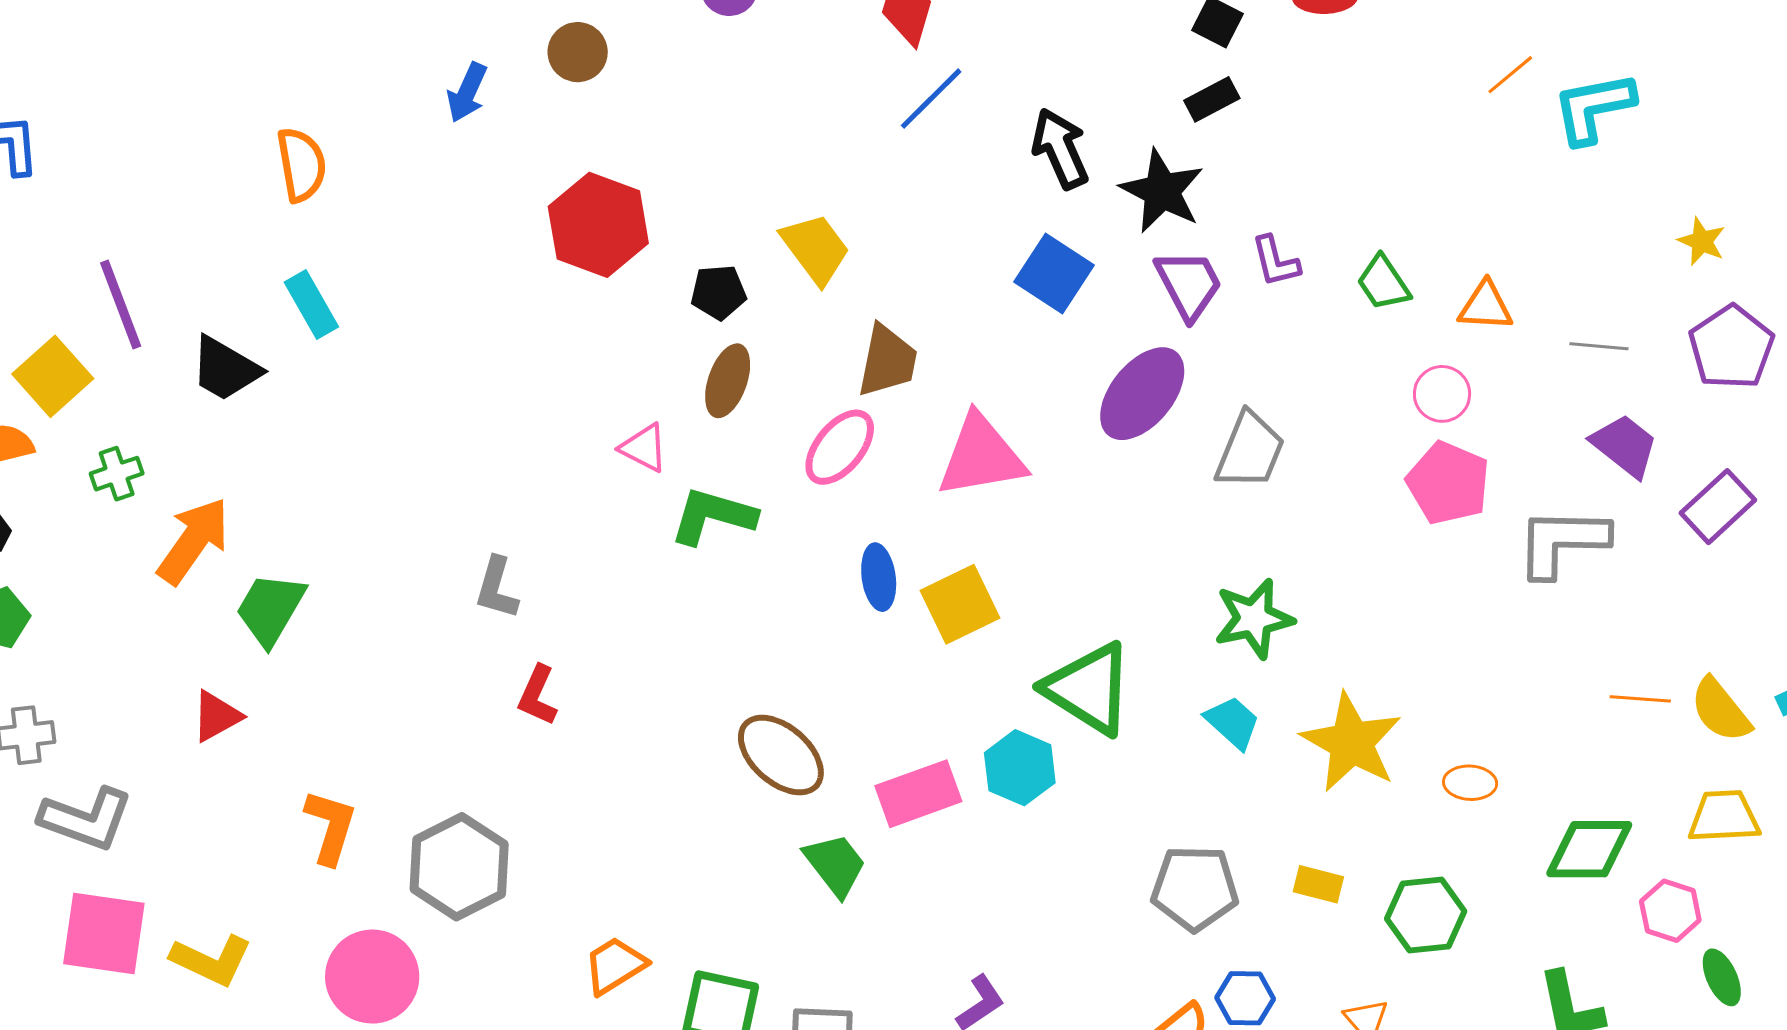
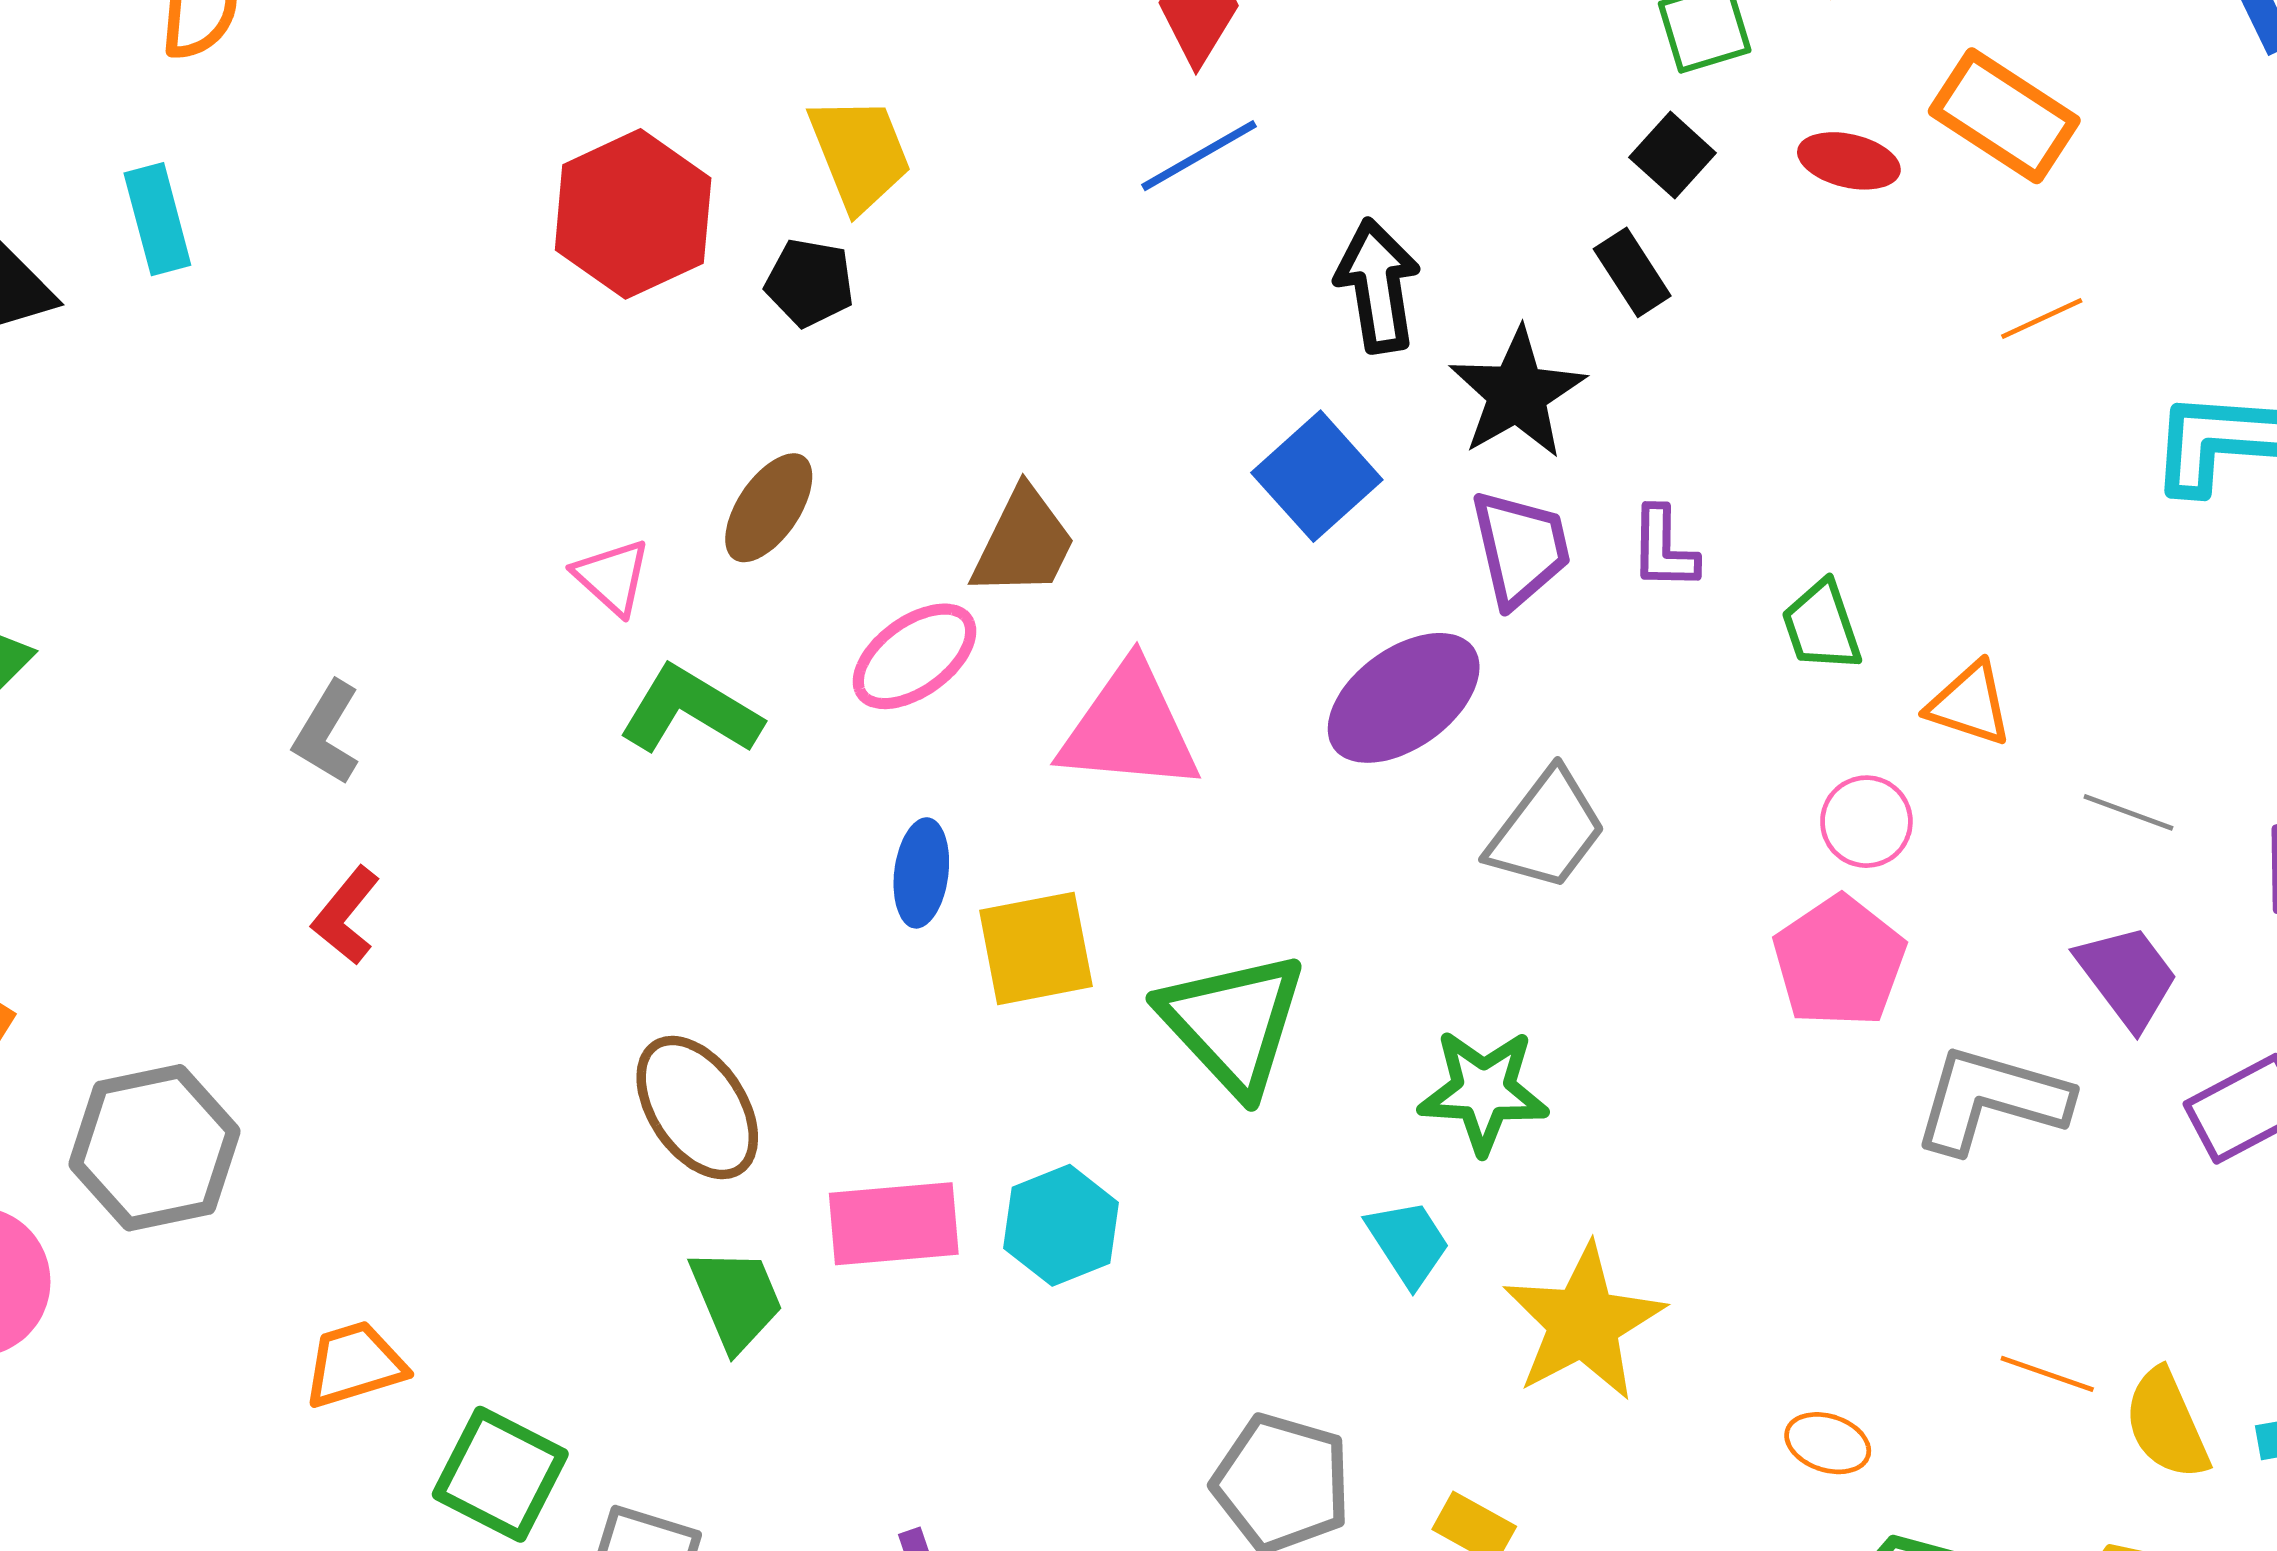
orange line: (1510, 75) -> (2042, 319), moved
black rectangle: (1212, 99) -> (1632, 272), turned 70
yellow trapezoid: (815, 249) -> (860, 154), moved
black pentagon: (719, 292) -> (810, 283), moved
green triangle: (1089, 689) -> (1233, 1023), moved
orange ellipse: (1470, 783) -> (1828, 1443), moved

